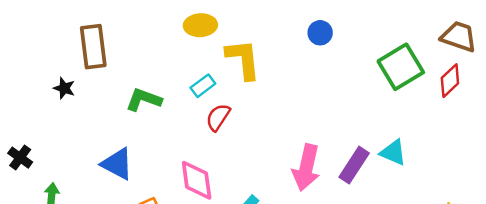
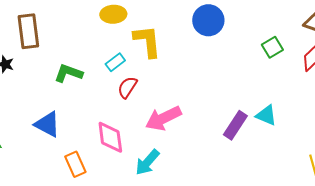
blue circle: (320, 33) -> (208, 20), size x1.6
green square: (401, 67) -> (272, 47), size x0.6
pink arrow: (306, 168) -> (163, 118), moved, turned 51

